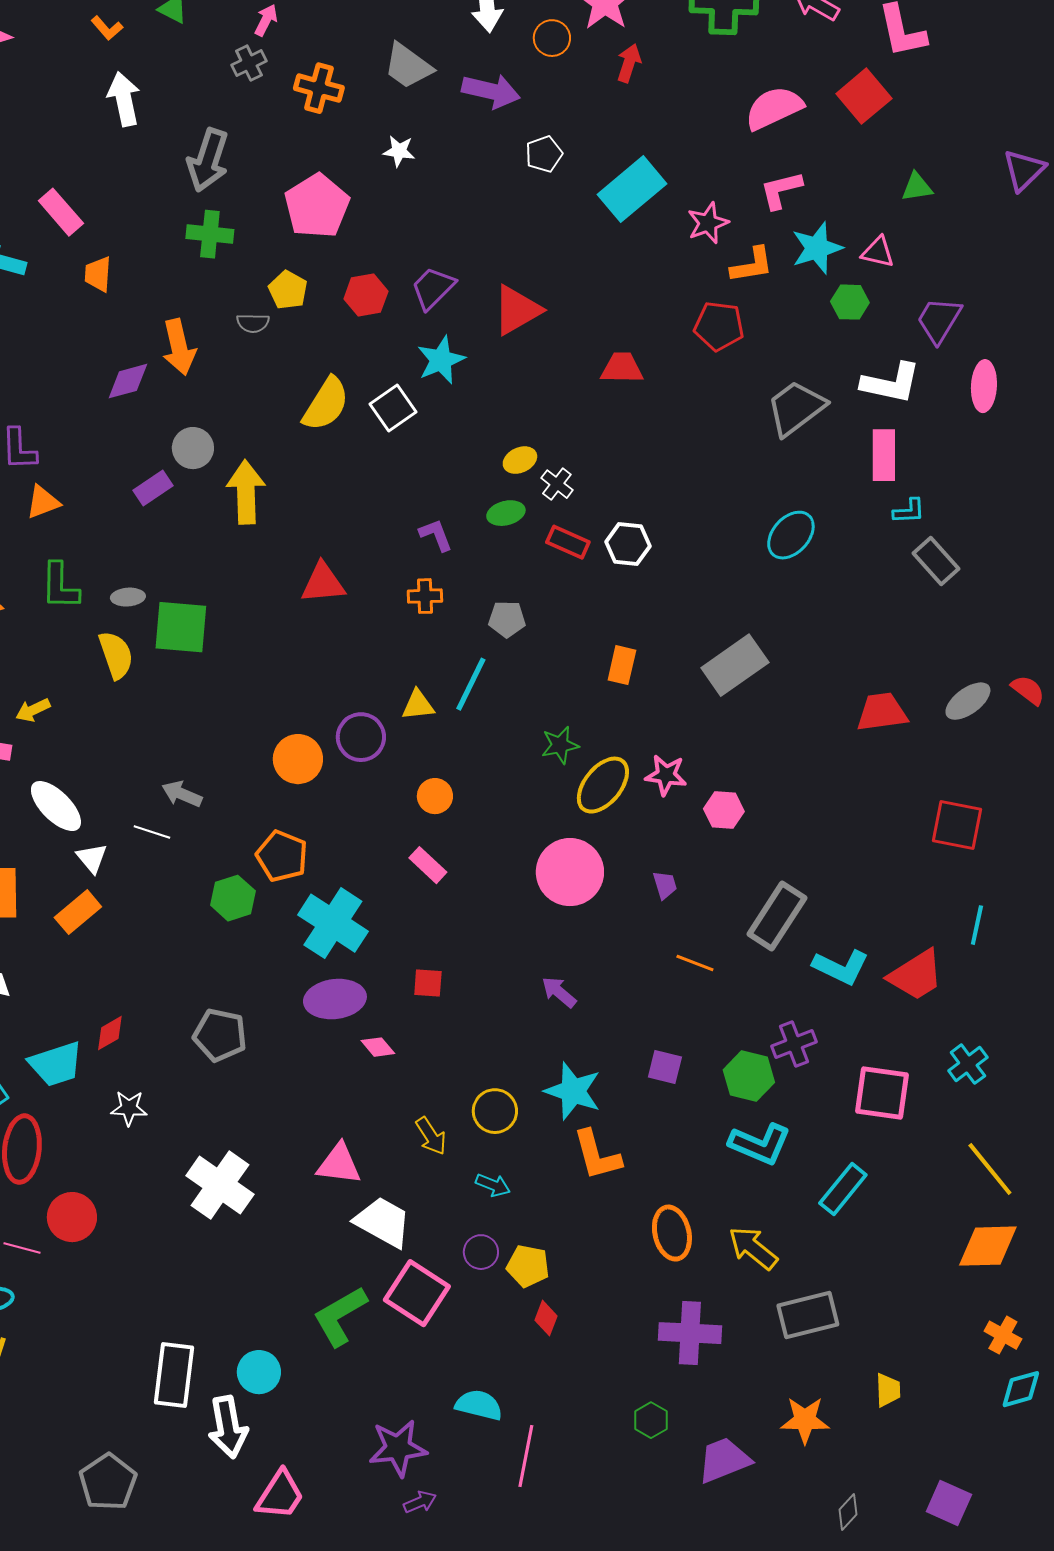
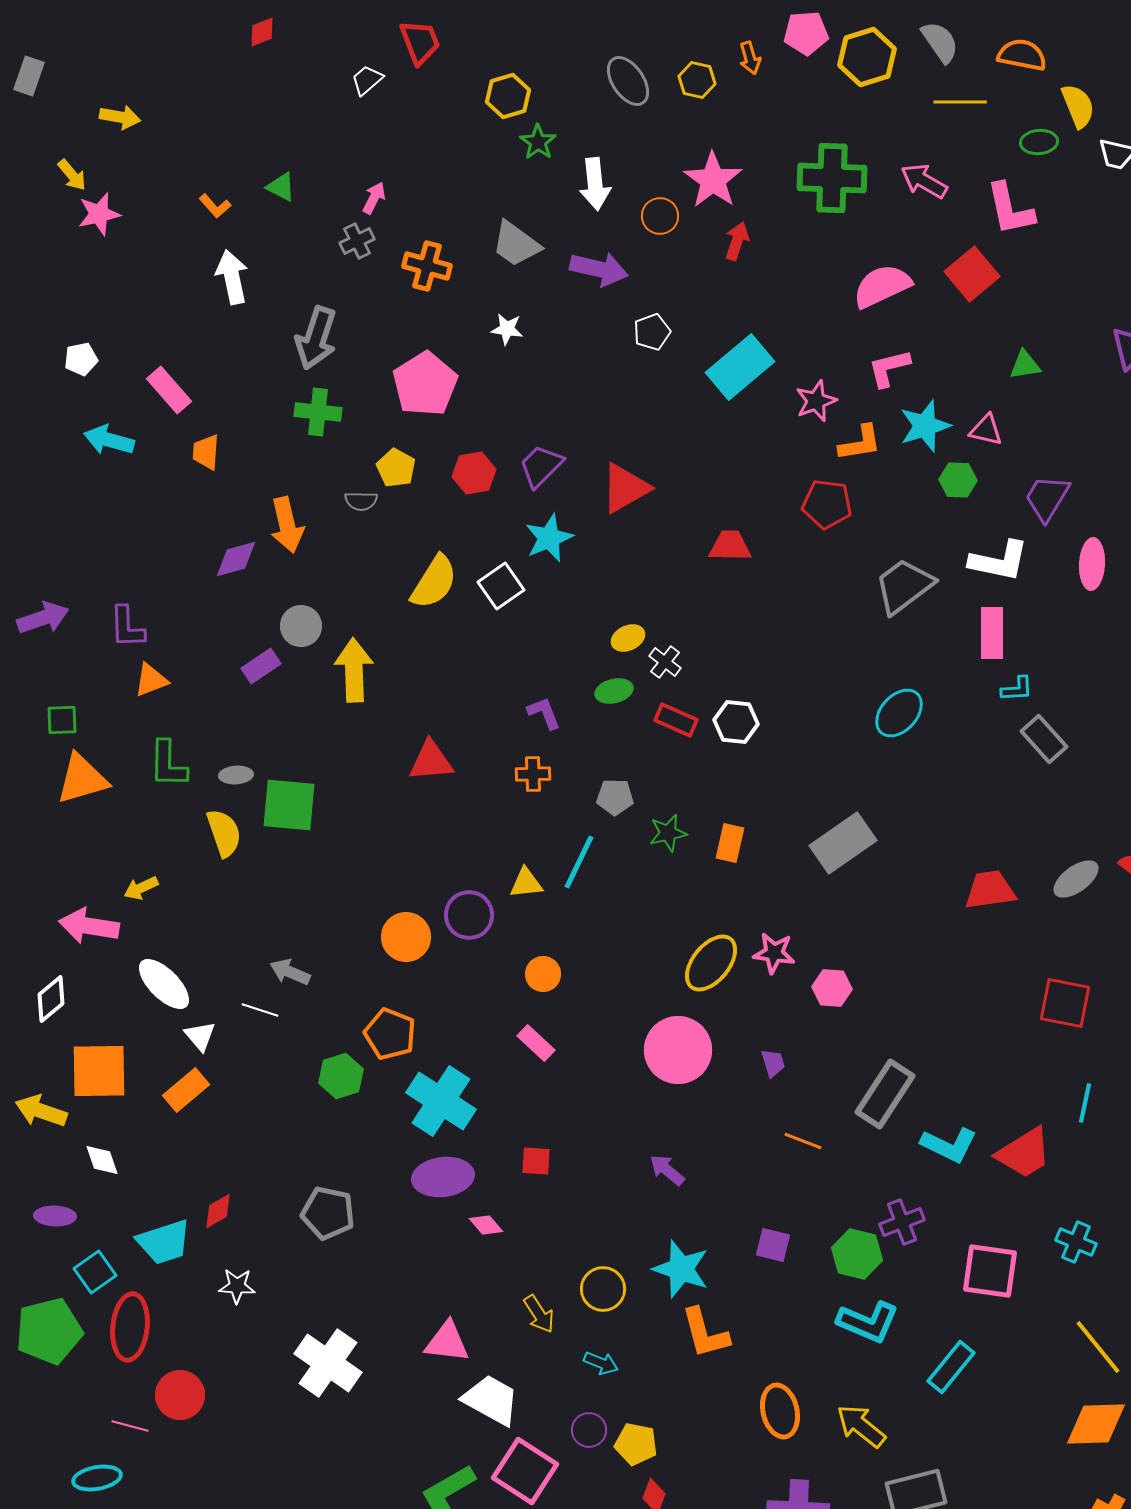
green star: (560, 745) -> (668, 833), moved
cyan cross: (968, 1064) -> (1076, 1242), turned -30

